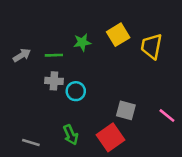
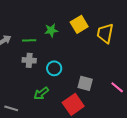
cyan circle: (76, 91) -> (54, 68), moved
green arrow: (71, 135) -> (41, 93), moved, turned 77

